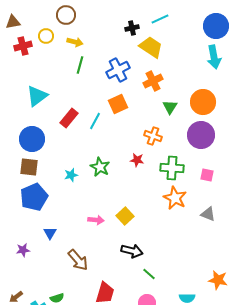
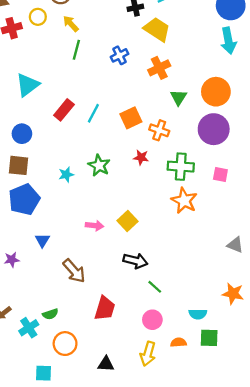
yellow arrow: (75, 42) -> (71, 24), turned -147
blue cross: (118, 70) -> (119, 55), size x0.7
orange square: (118, 104) -> (131, 118), moved
blue circle: (32, 139) -> (22, 134), size x0.7
gray triangle: (208, 214) -> (235, 245), moved

